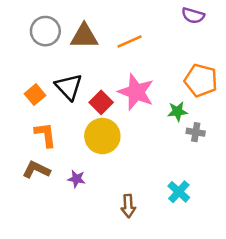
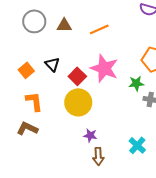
brown triangle: (84, 36) -> (64, 25), size x0.7
black triangle: (69, 87) -> (52, 64), size x0.7
purple star: (76, 179) -> (90, 135), moved

